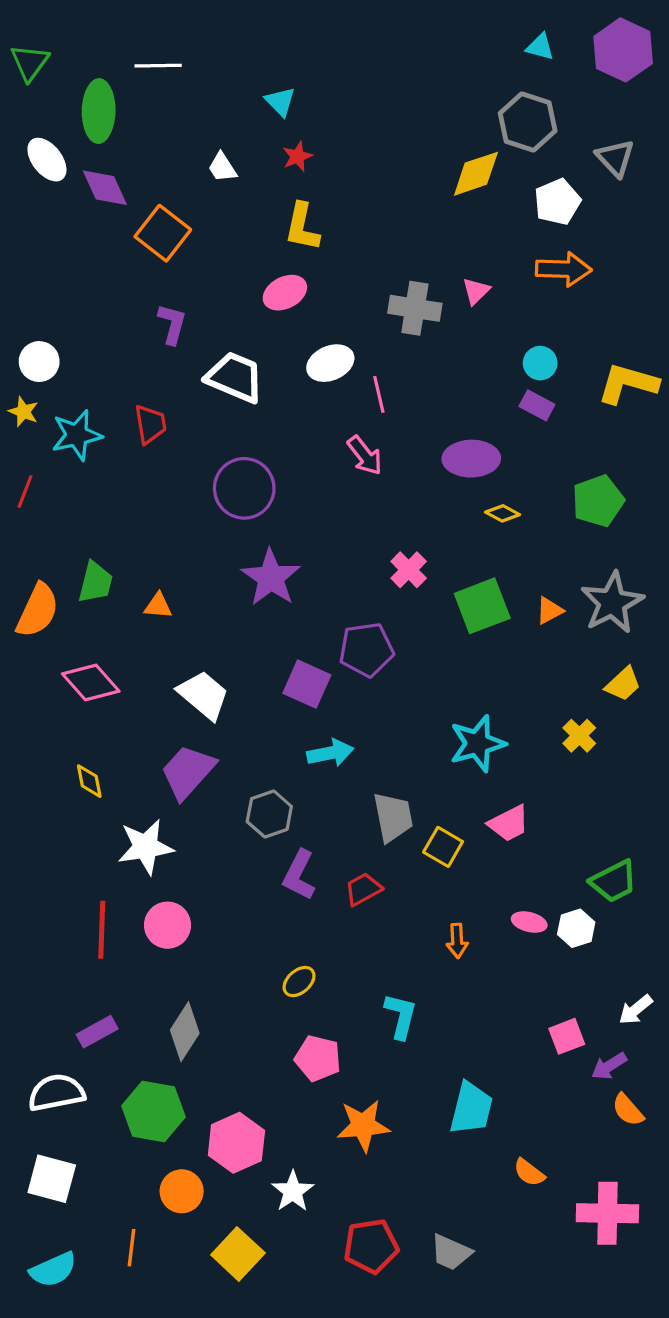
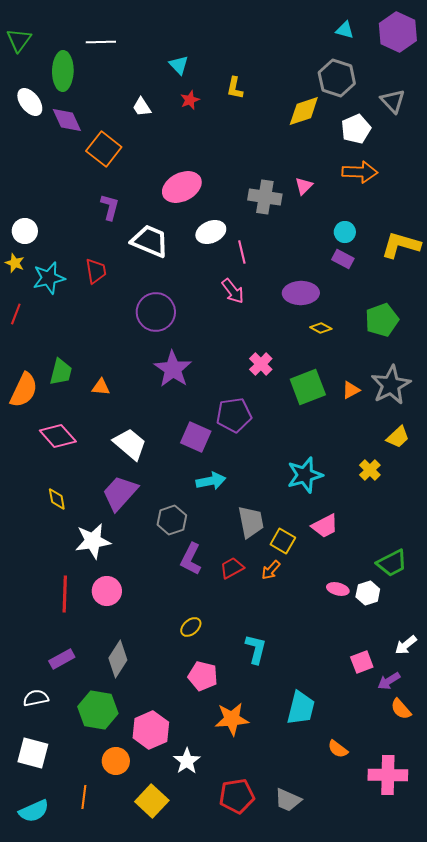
yellow L-shape: (302, 227) -> (235, 88), moved, size x0.7
pink ellipse: (285, 293) -> (182, 187), size x1.4
orange arrow: (457, 941) -> (271, 570), moved, turned 45
white semicircle: (56, 1093) -> (36, 698), size x0.7

